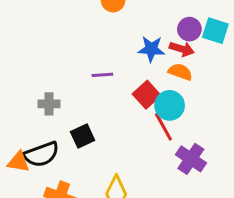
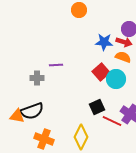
purple line: (102, 75) -> (56, 65), moved
red line: (163, 127) -> (112, 121), moved, turned -36
black square: (83, 136) -> (97, 107), moved

